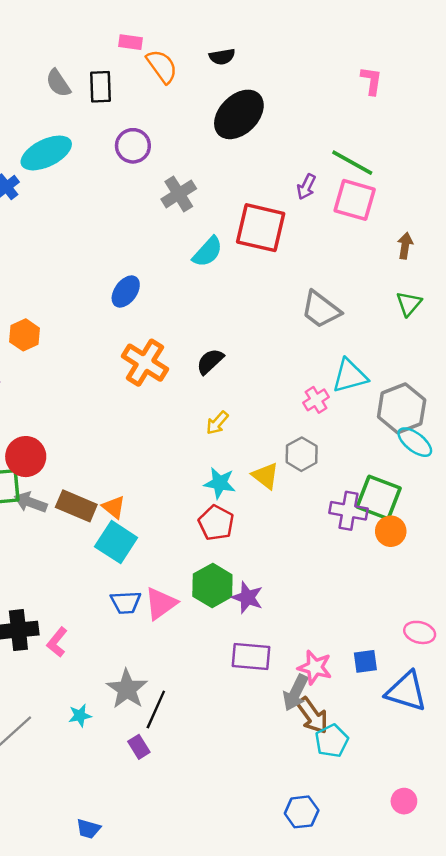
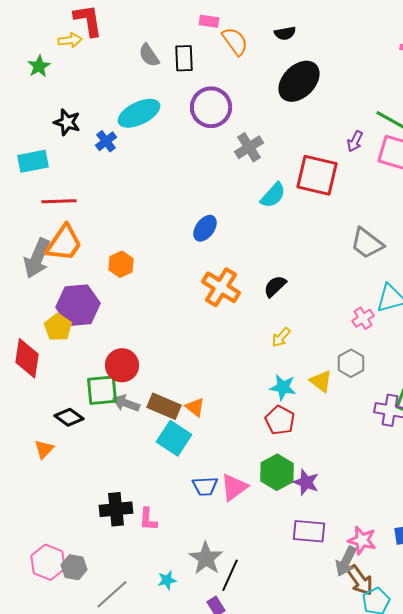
purple circle: (133, 146) -> (211, 107), size x1.4
cyan square: (116, 542) -> (174, 438), moved
pink L-shape: (57, 642) -> (148, 519), turned -35

